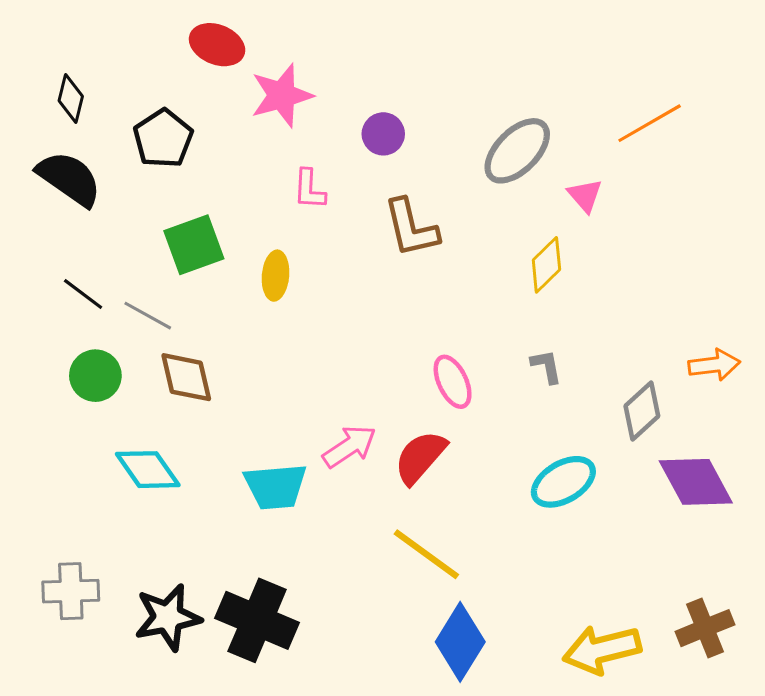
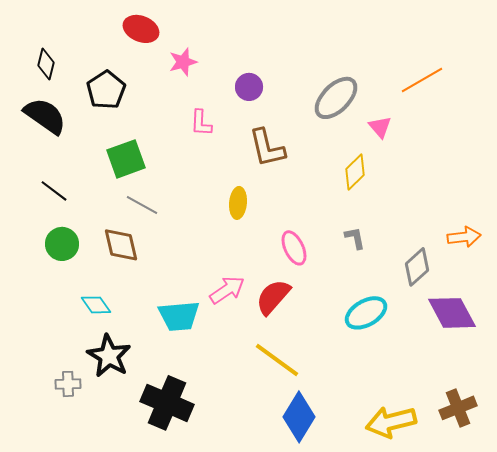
pink star: (282, 95) -> (183, 62), size x0.7
yellow ellipse: (276, 276) -> (238, 203), moved
gray line: (148, 316) -> (142, 205), moved
cyan diamond: (148, 470) -> (96, 305), size x0.7
gray cross: (71, 591) -> (68, 384), moved, size x0.7
black star: (168, 617) -> (109, 356), moved, turned -30

